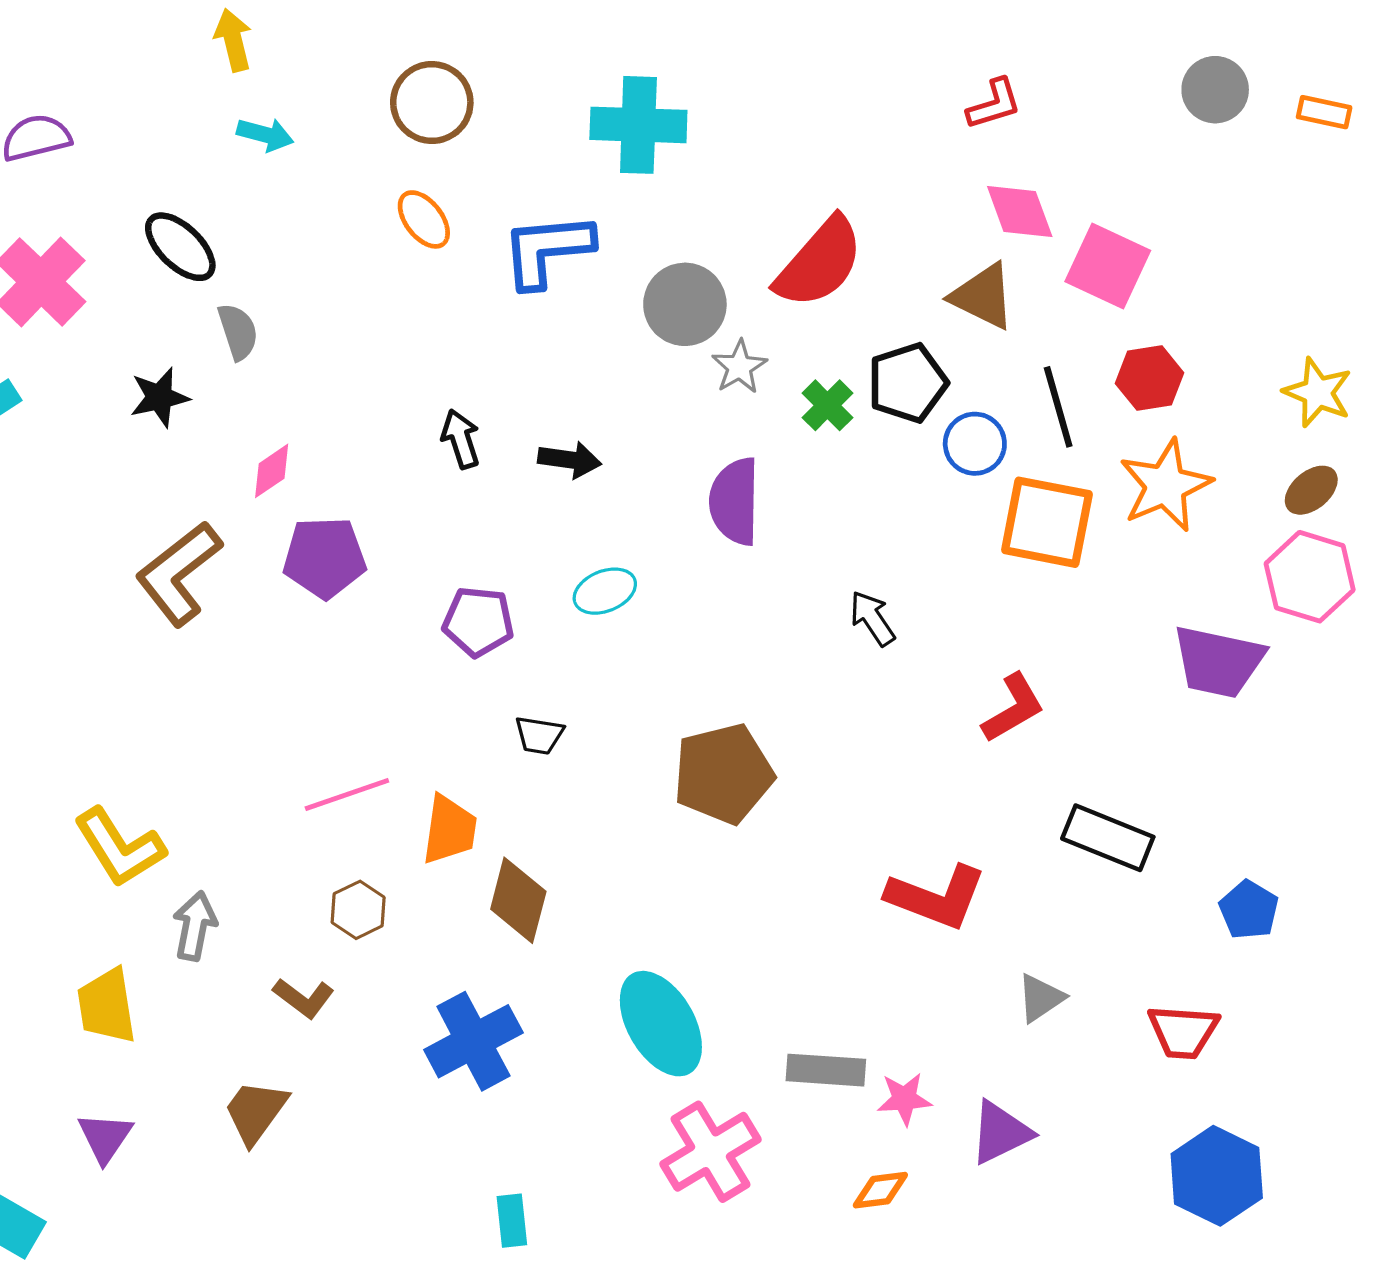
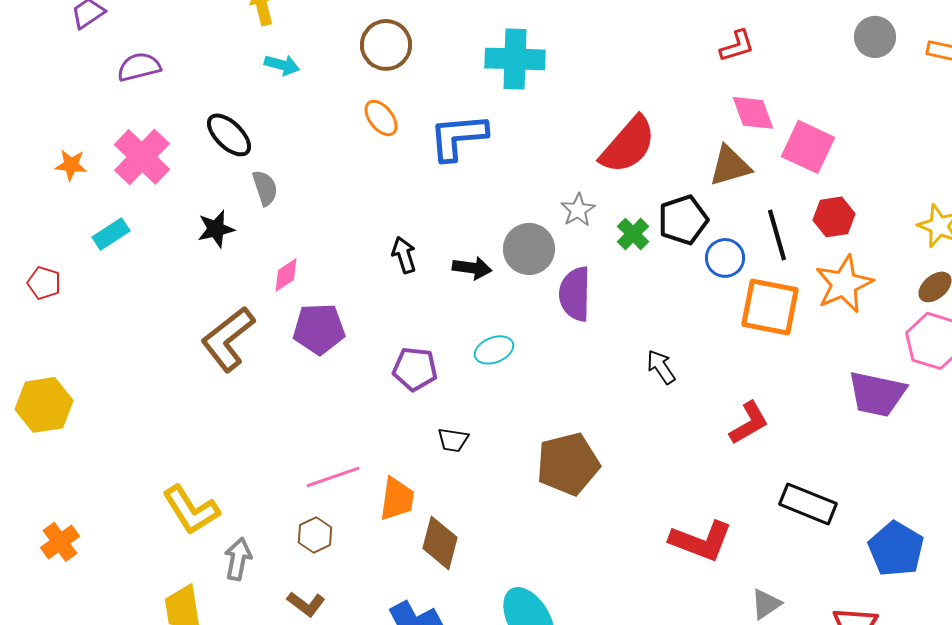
brown triangle: (983, 296) -> (730, 166), turned -42
gray circle: (685, 304) -> (529, 249), moved
brown hexagon: (358, 910) -> (315, 535), moved
blue pentagon: (1249, 910) -> (896, 549), size x1.5

